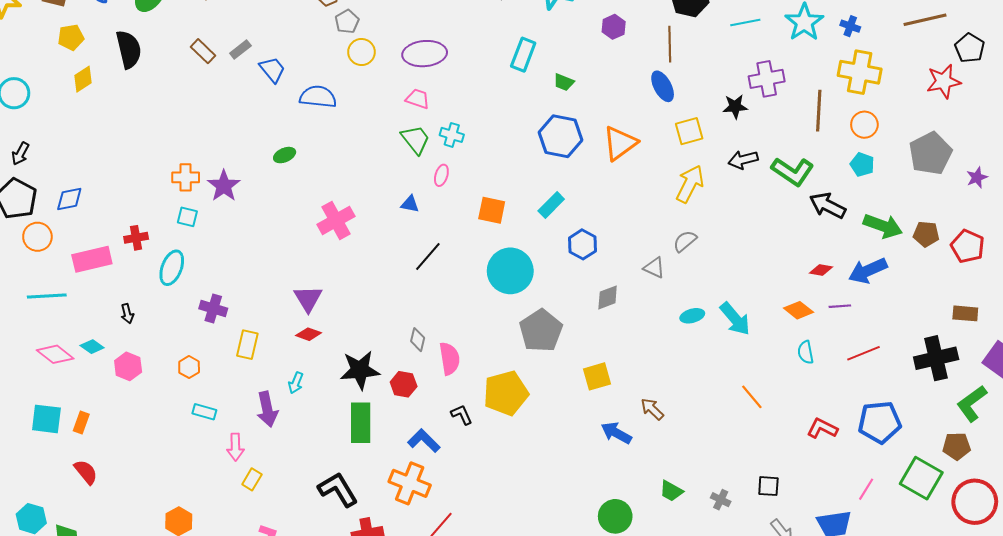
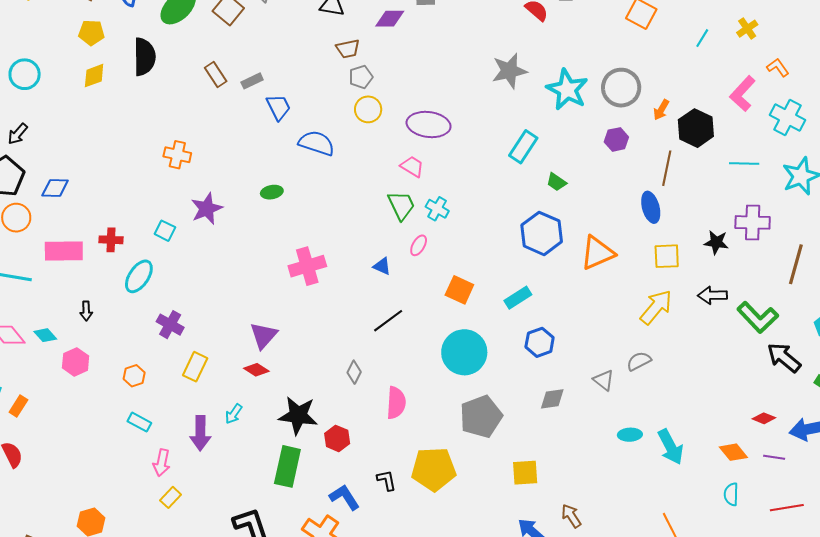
orange cross: (186, 177) -> (177, 155), moved
gray diamond: (418, 340) -> (354, 372), moved
pink semicircle: (449, 359) -> (396, 403), moved

